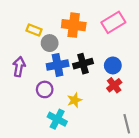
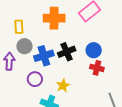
yellow rectangle: (34, 30) -> (19, 27), turned 72
gray circle: (50, 43) -> (24, 46), moved
red cross: (114, 85) -> (97, 68), turned -32

